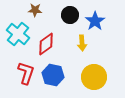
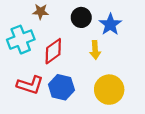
cyan cross: (18, 34) -> (21, 40), turned 30
red L-shape: (26, 73) -> (30, 85), turned 90

